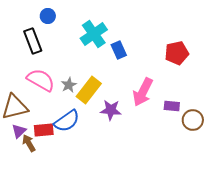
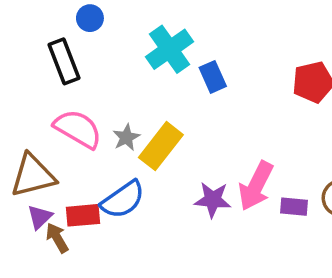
pink arrow: (143, 92) -> (256, 186), moved
purple rectangle: (172, 106) -> (294, 207), moved
purple star: (111, 110) -> (213, 200), moved

